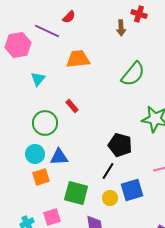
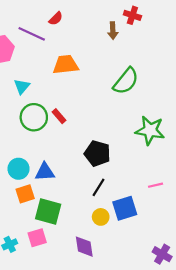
green circle: (45, 123) -> (34, 117), moved
black pentagon: (120, 145) -> (97, 153), moved
green square: (76, 193) -> (48, 211), moved

